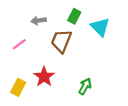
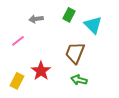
brown trapezoid: (61, 41) -> (75, 53), moved
green arrow: (85, 86) -> (79, 80), turned -105

